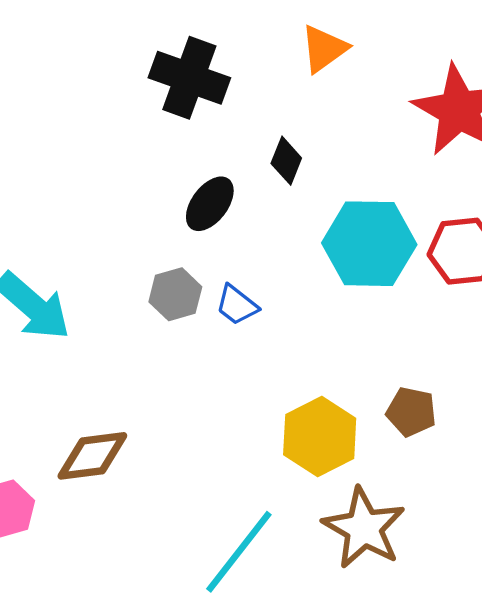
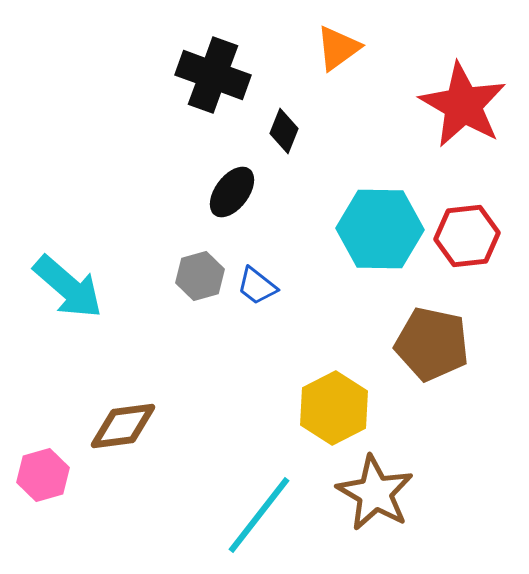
black diamond: (286, 161) -> (284, 131), moved
brown pentagon: (411, 412) -> (432, 344), moved, size x1.6

